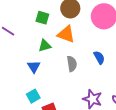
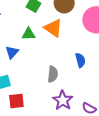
gray semicircle: (72, 64) -> (53, 74), moved

